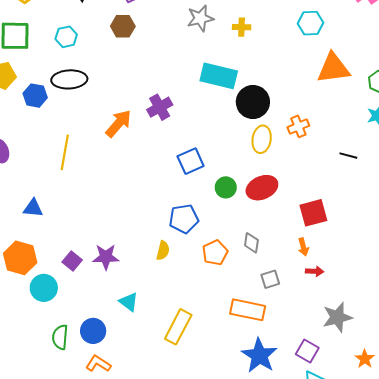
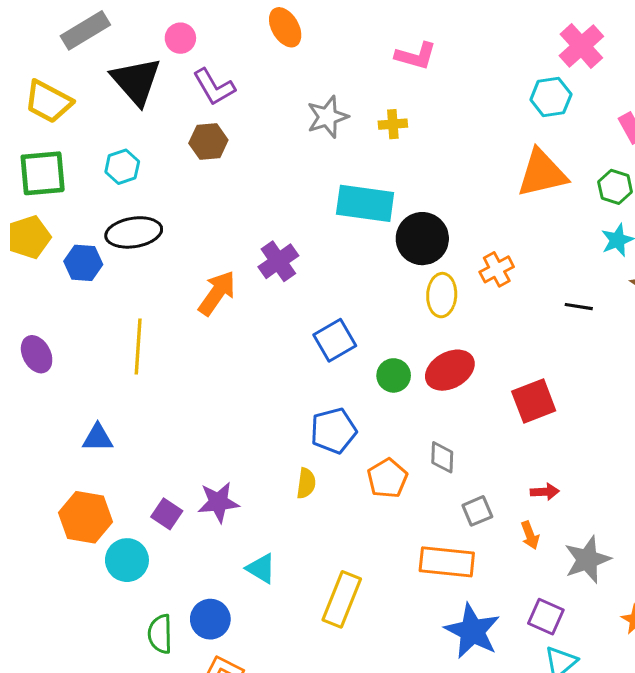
cyan hexagon: (310, 23) -> (551, 97), moved
orange arrow: (303, 247) -> (530, 535), moved

